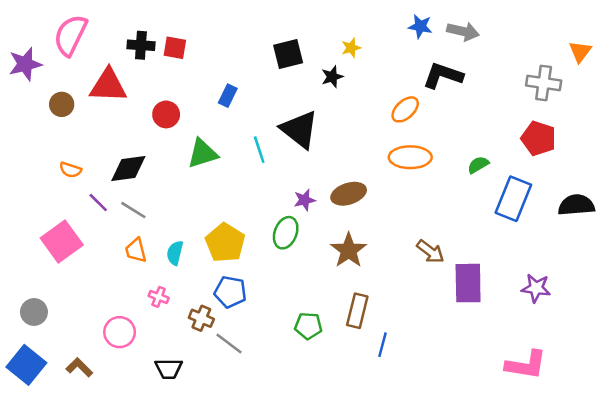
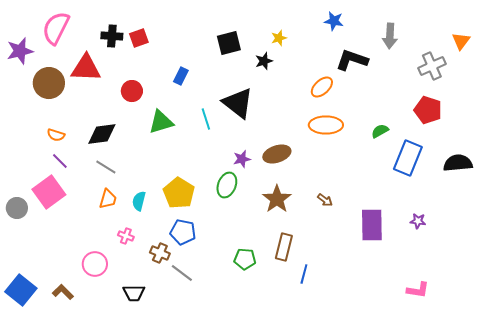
gray arrow: (463, 31) -> (390, 36), moved, turned 80
red square: (175, 48) -> (139, 38), turned -30
gray cross: (544, 83) -> (432, 66), turned -32
brown circle: (62, 104) -> (49, 83), size x1.6
purple line: (98, 203) -> (60, 161), moved
orange trapezoid: (136, 250) -> (108, 199), turned -150
brown arrow: (430, 252) -> (325, 200), moved, size x0.7
purple star: (536, 288) -> (418, 221), moved, size x0.7
gray circle: (34, 312) -> (17, 208), moved
pink L-shape: (526, 365) -> (418, 290), size x0.7

